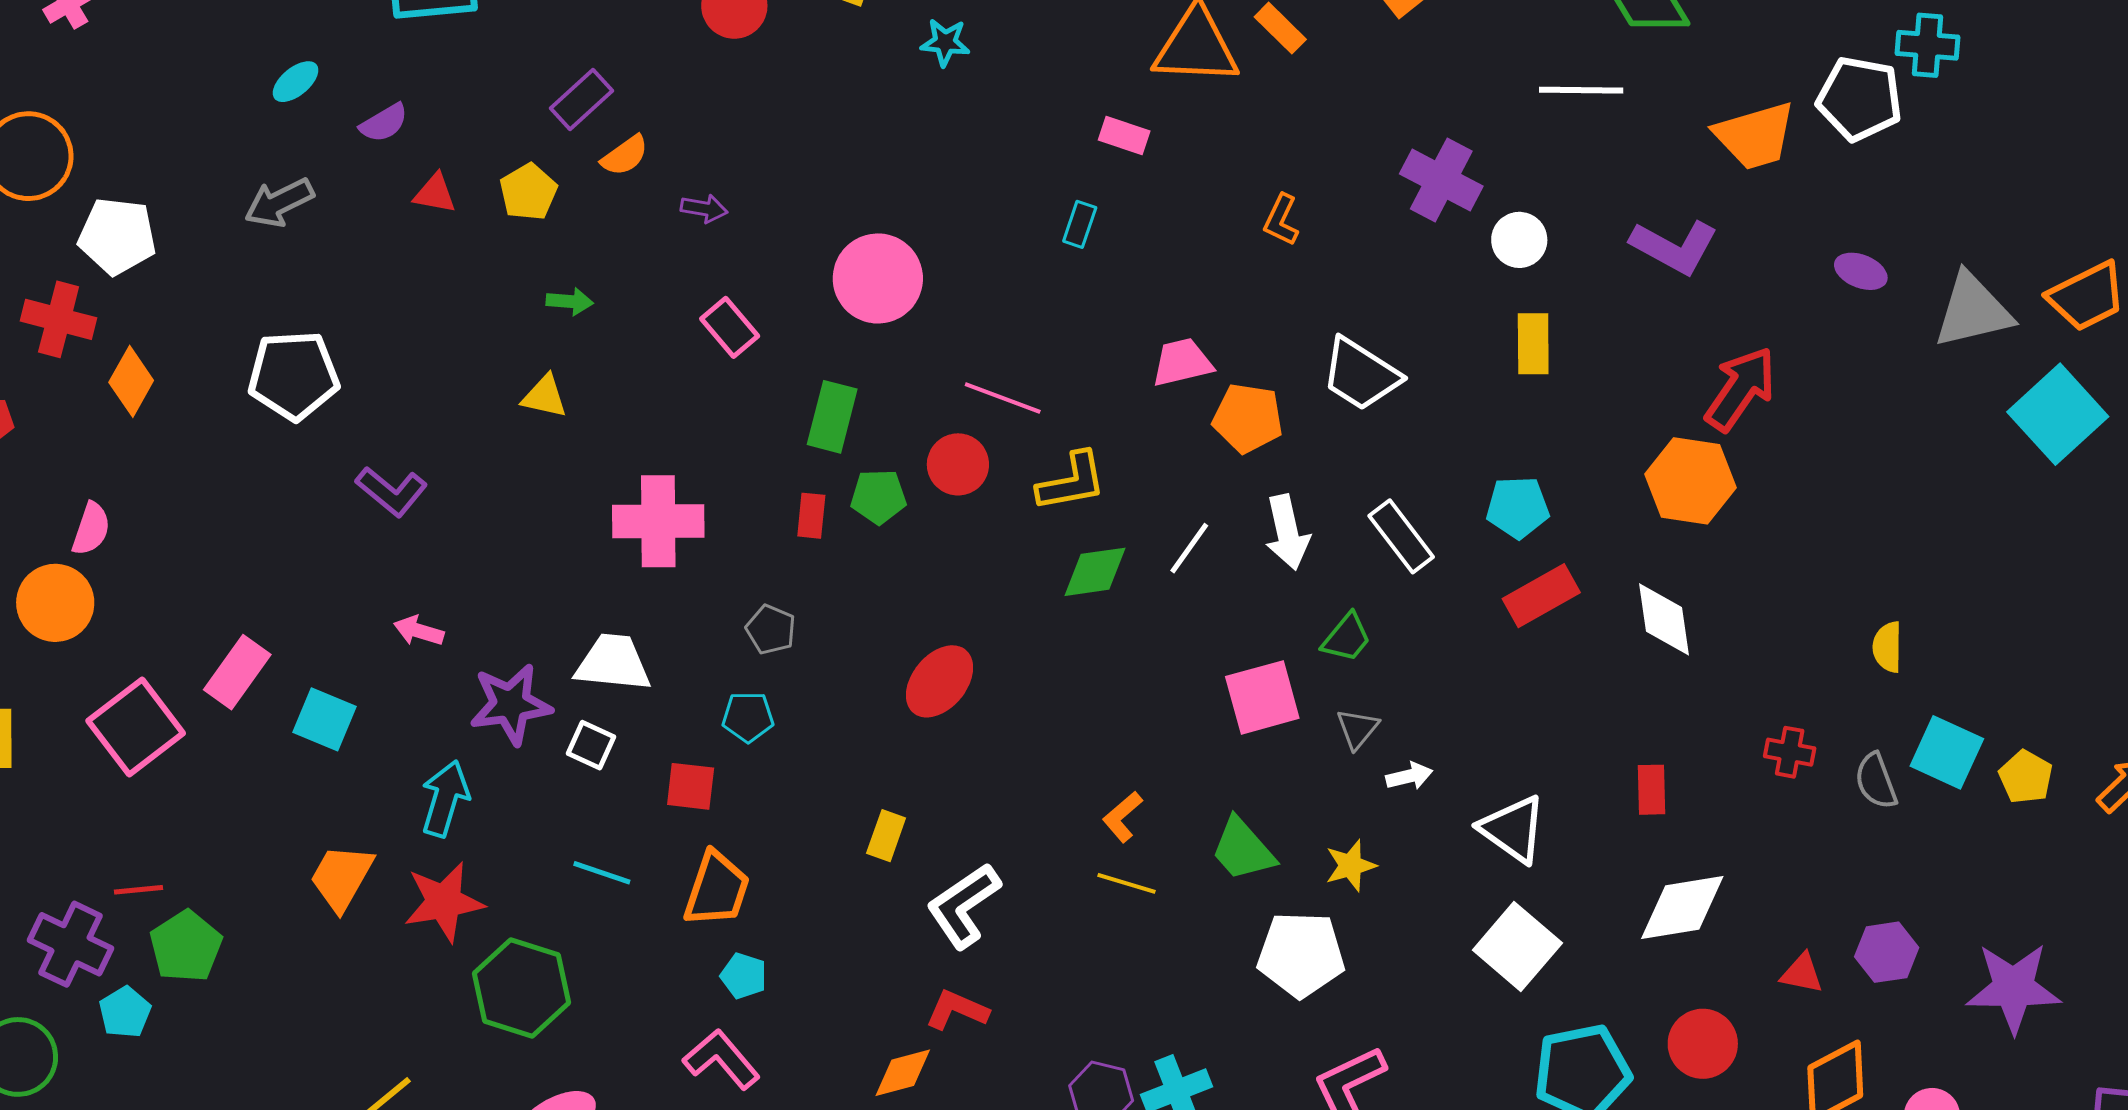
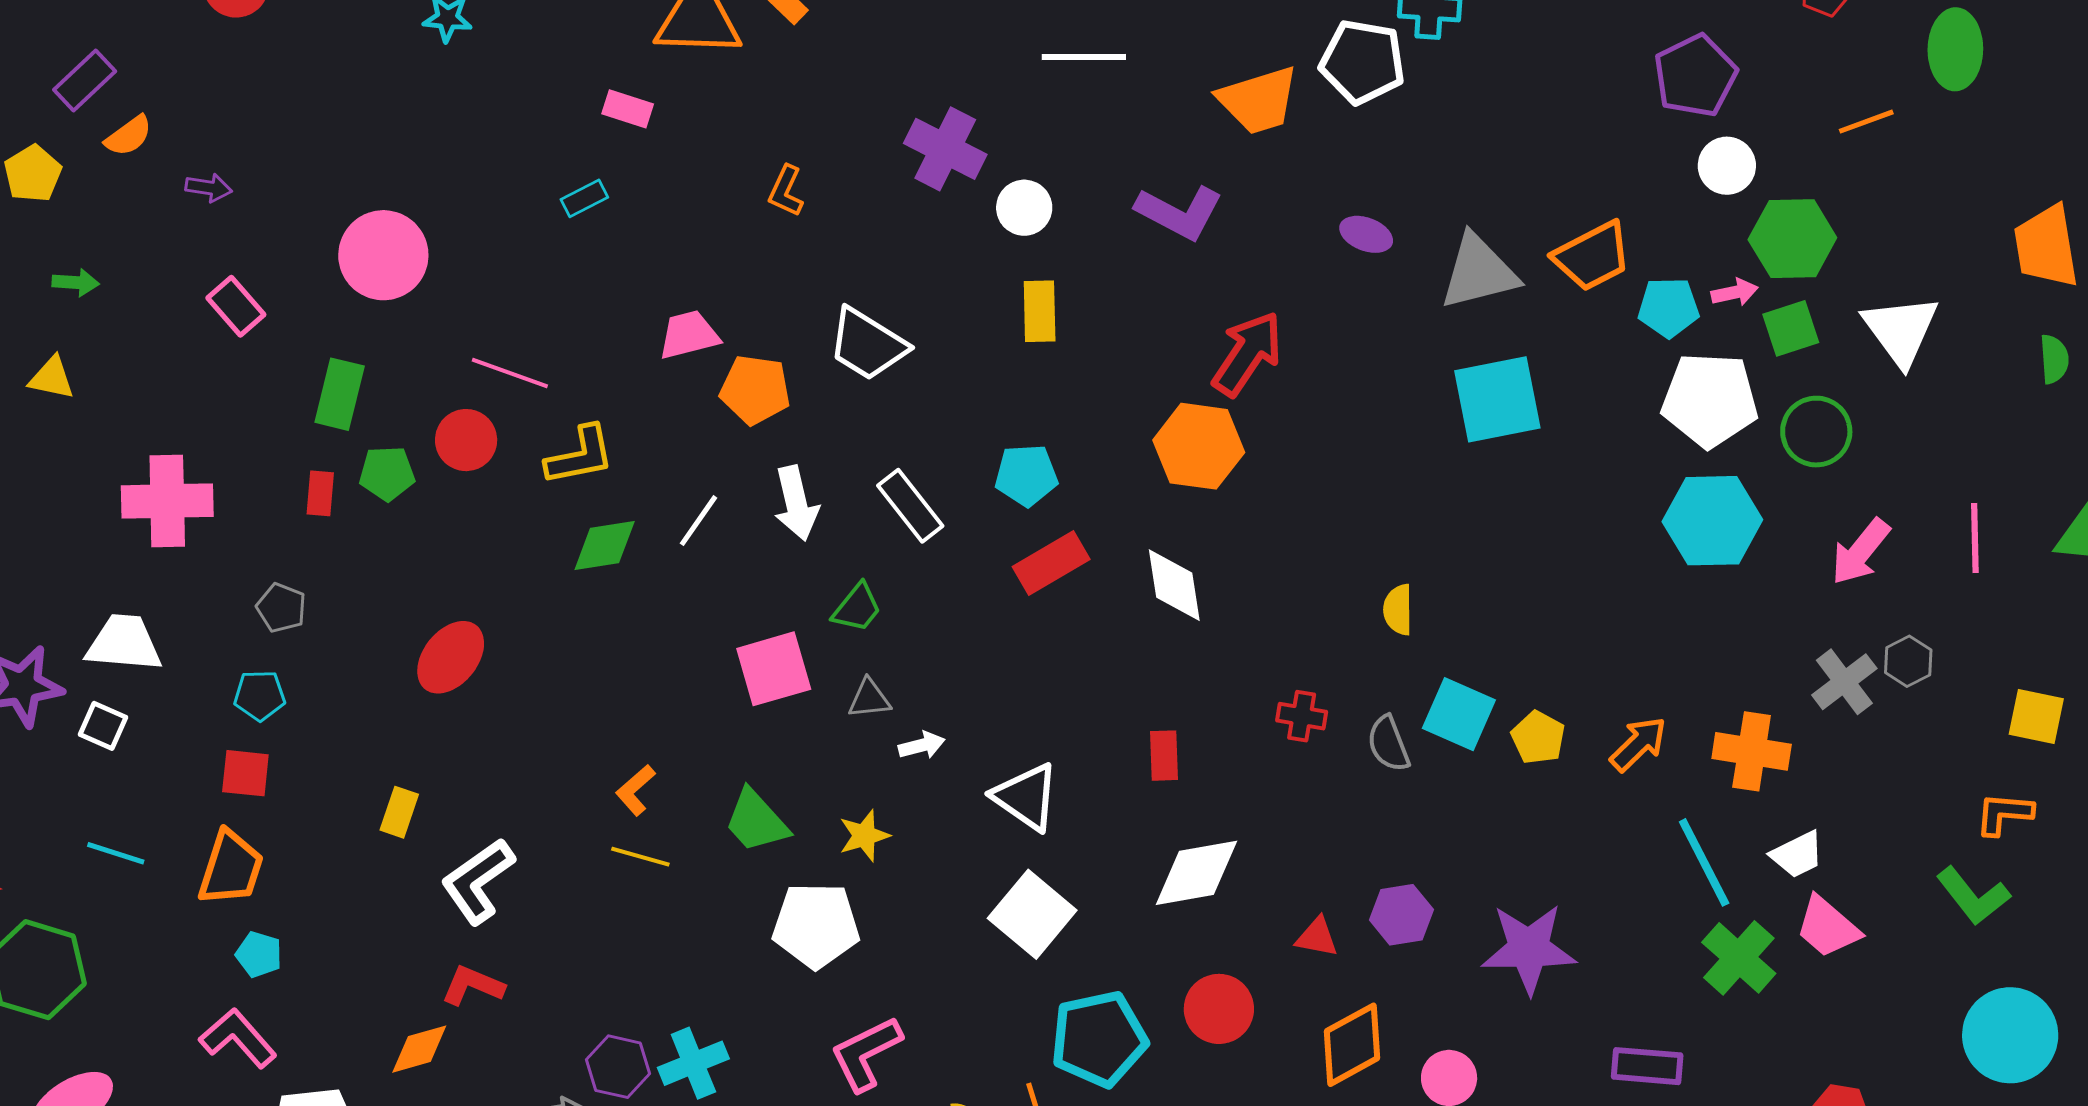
cyan rectangle: (1080, 224) -> (584, 198), turned 45
cyan square: (2058, 414) -> (1497, 399), moved, turned 32
gray triangle: (1357, 729) -> (869, 699), turned 45
red square: (691, 786) -> (245, 773), moved

